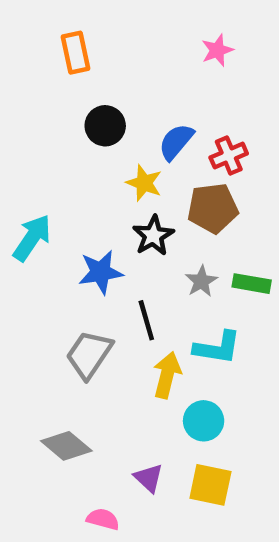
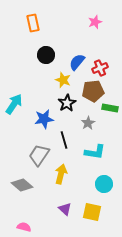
green rectangle: (252, 284) -> (110, 108), moved
yellow arrow: (167, 375) -> (61, 174), moved
cyan circle: (204, 421) -> (104, 184), moved
gray diamond: (66, 446) -> (22, 185), moved
pink semicircle: (103, 519) -> (24, 227), moved

